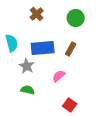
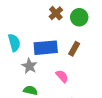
brown cross: (37, 14) -> (56, 13), moved
pink semicircle: (59, 76) -> (62, 76), turned 88

